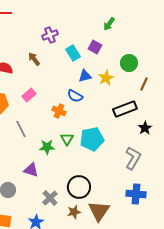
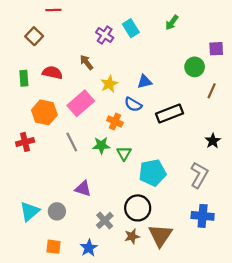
purple cross: (50, 35) -> (105, 35), turned -35
purple square: (95, 47) -> (216, 49), moved, turned -32
cyan rectangle: (73, 53) -> (131, 28), moved
yellow star: (106, 78) -> (109, 84), moved
pink rectangle: (29, 95) -> (81, 103), size x1.6
black rectangle: (125, 109) -> (170, 114), moved
cyan pentagon: (92, 139) -> (152, 173), moved
green star: (47, 147) -> (101, 145), moved

